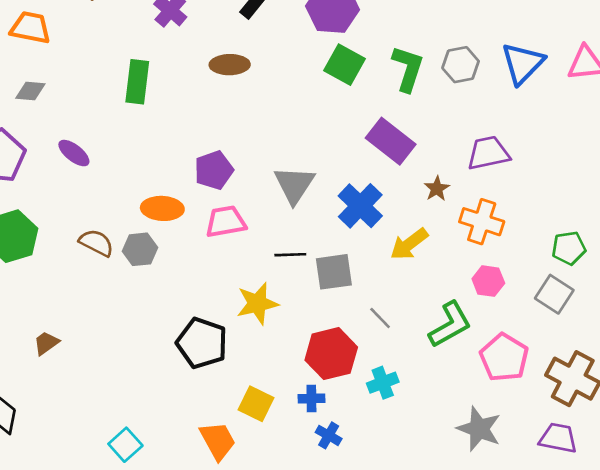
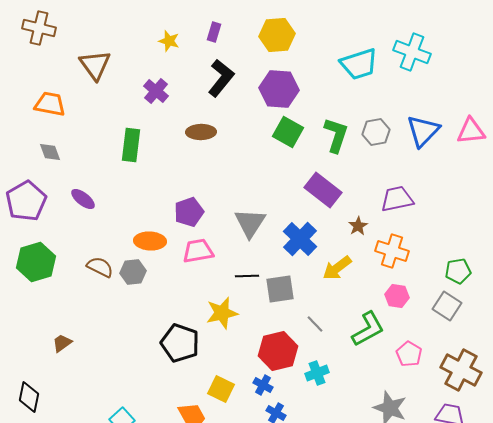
gray diamond: (30, 91) -> (50, 152), turned 65
pink pentagon: (504, 358) -> (409, 354), size x0.7
blue cross: (311, 398) -> (263, 385), turned 30

